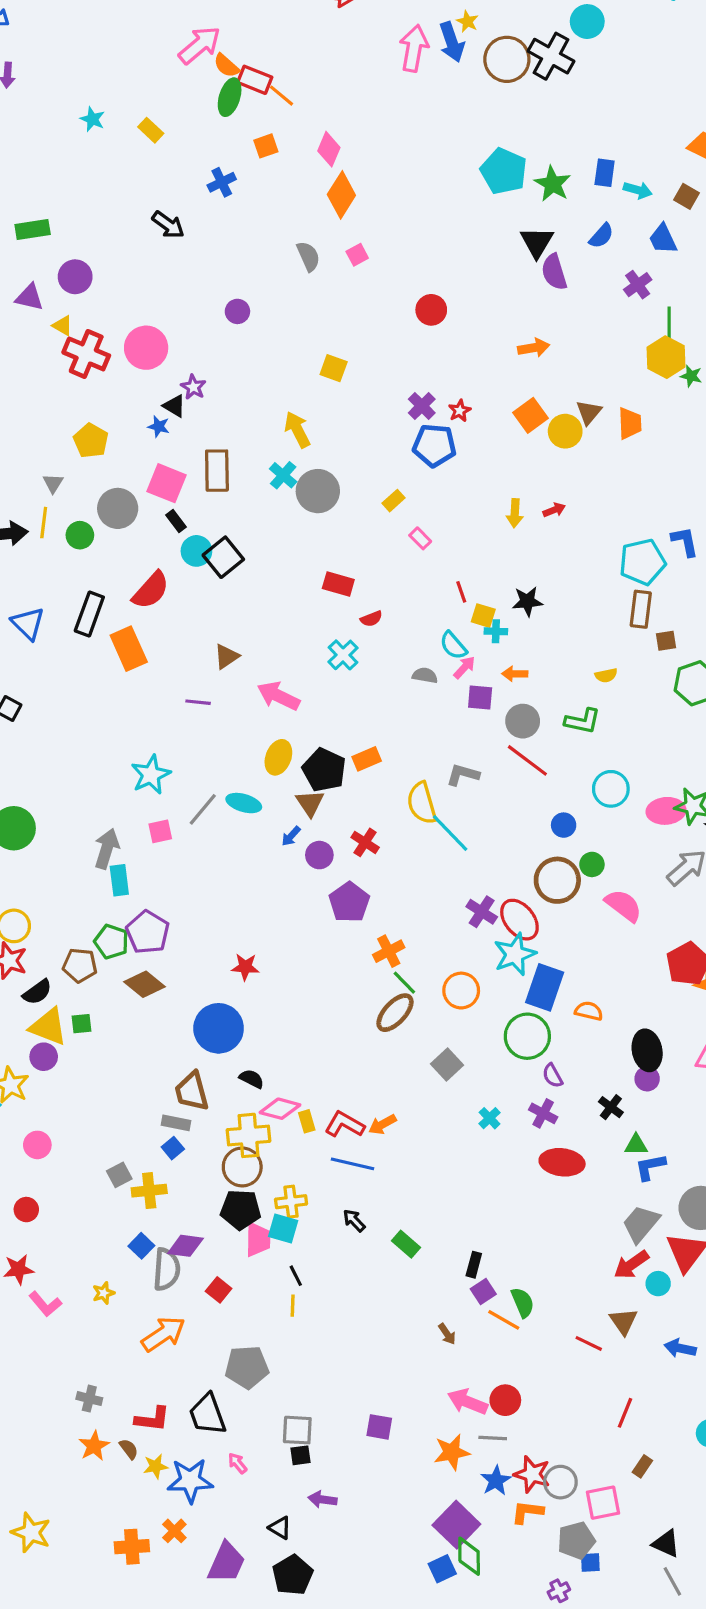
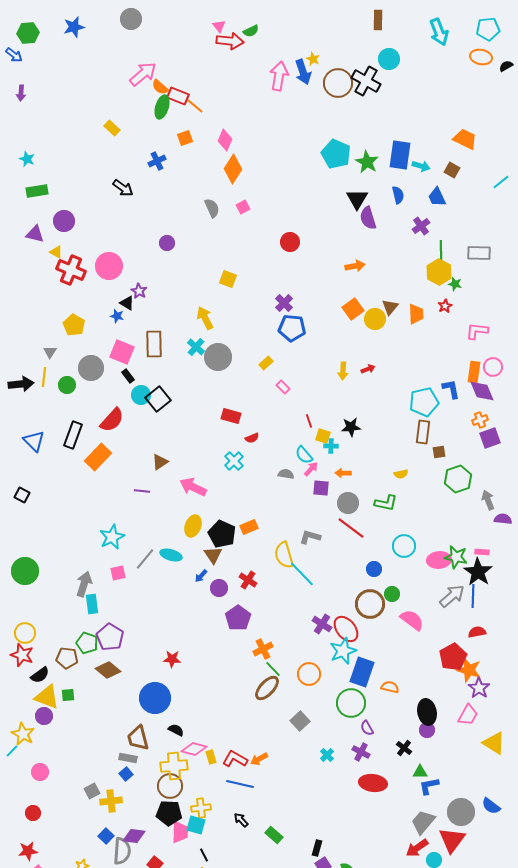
cyan star: (92, 119) -> (27, 159), moved
blue rectangle: (605, 173) -> (400, 155), size x1.6
blue semicircle: (601, 236) -> (398, 195), turned -54
red star: (460, 411) -> (445, 306), moved
orange rectangle: (129, 649) -> (98, 457), turned 68

